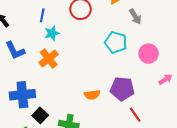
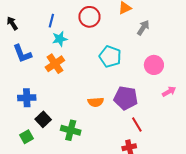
gray arrow: (135, 17) -> (143, 28), turned -119
cyan pentagon: (116, 42) -> (110, 57), moved
blue cross: (22, 95) -> (27, 98), size x0.7

